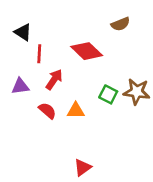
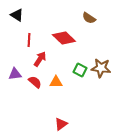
brown semicircle: (120, 24) -> (89, 18), turned 56
black triangle: (23, 32) -> (17, 15), moved
purple triangle: (20, 86) -> (15, 74), moved

